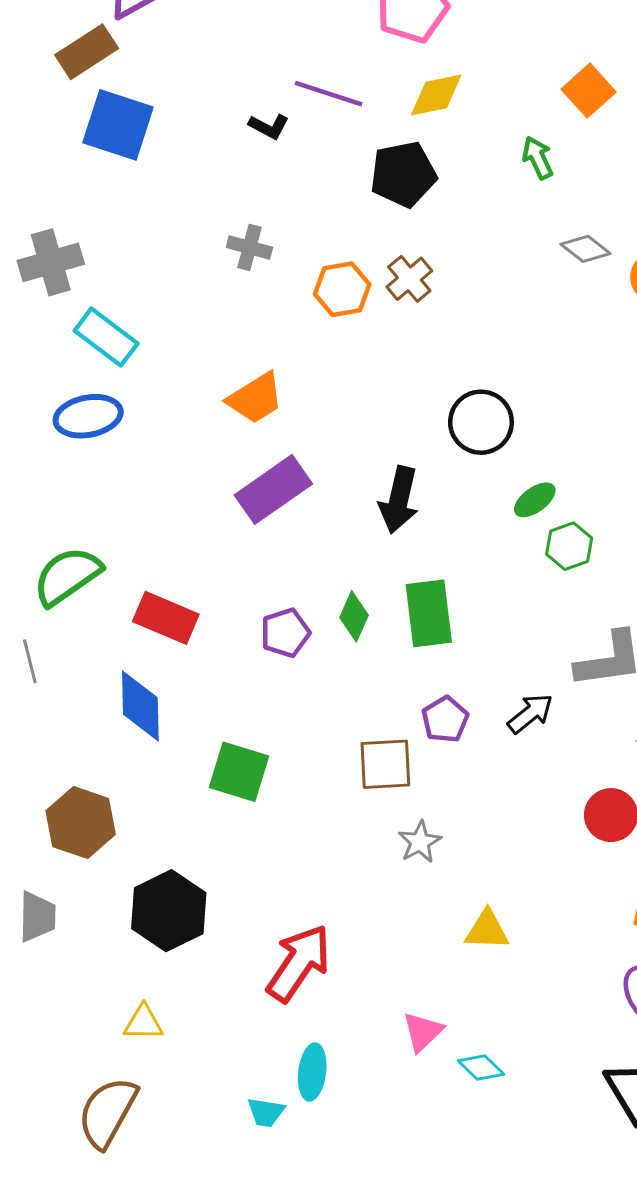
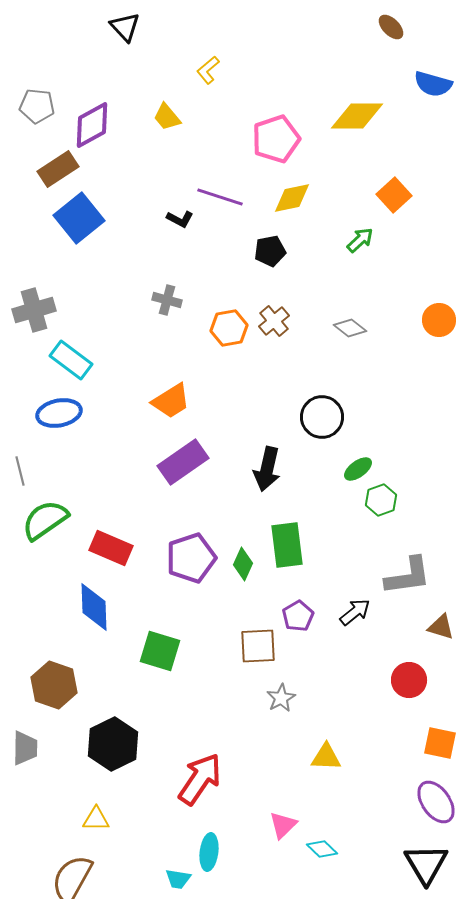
blue square: (118, 125) -> (79, 218), turned 33
green arrow: (538, 158) -> (360, 240), turned 72
black pentagon: (403, 174) -> (270, 251), size x0.7
gray diamond: (586, 249) -> (350, 328), moved
green diamond: (354, 616) -> (243, 564), moved
purple pentagon: (285, 633) -> (191, 558), size x1.5
gray line: (30, 661) -> (20, 471), moved

